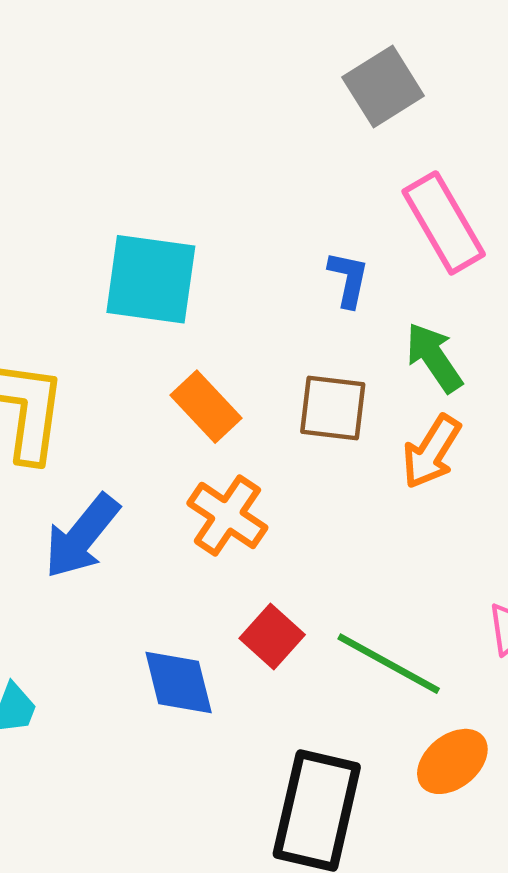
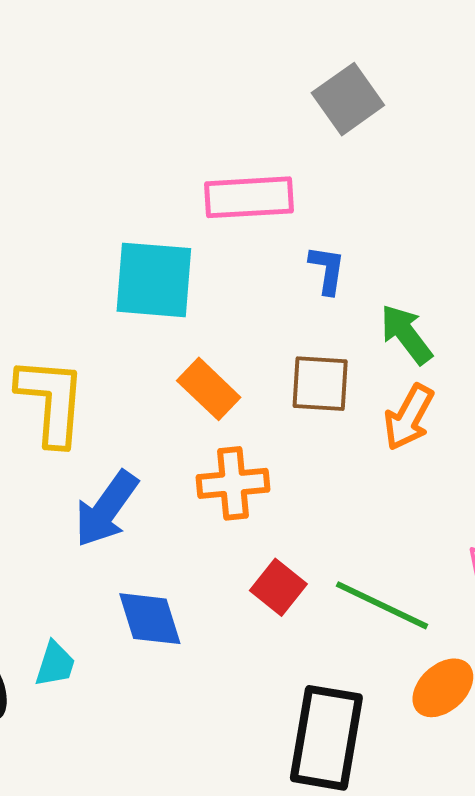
pink rectangle: (444, 223) -> (249, 197), moved, turned -60
orange cross: (227, 515) -> (233, 483), turned -36
blue diamond: (179, 682) -> (150, 619), moved

